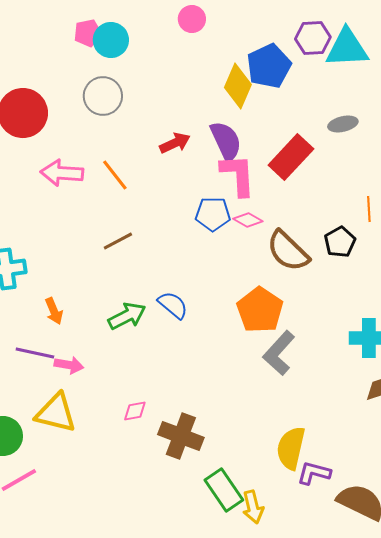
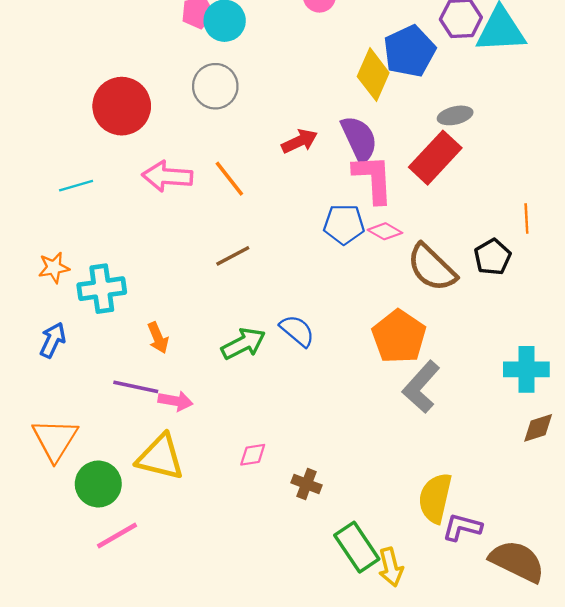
gray ellipse: (343, 124) -> (455, 115), moved
brown cross: (181, 436) -> (307, 484), size x0.6

